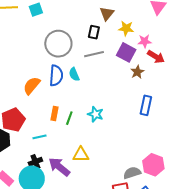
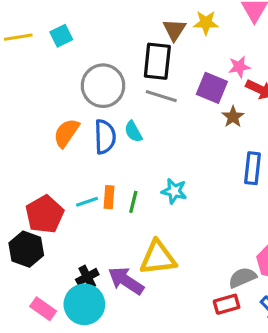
yellow star: (126, 28) -> (206, 23), moved
black rectangle: (94, 32) -> (157, 61), size x1.6
gray line: (94, 54) -> (161, 96), turned 36
orange semicircle: (32, 86) -> (66, 133), moved
cyan line: (39, 137) -> (87, 202), moved
yellow triangle: (81, 155) -> (158, 258), size x1.4

